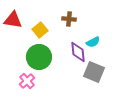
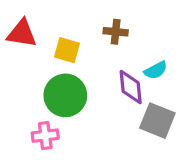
yellow square: (40, 30) -> (67, 50), turned -35
pink cross: (27, 81) -> (45, 136), turned 35

